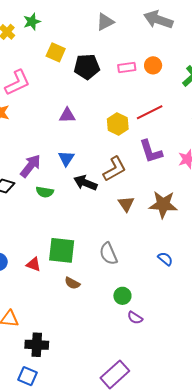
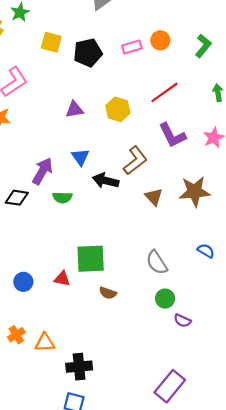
yellow hexagon: (118, 124) -> (118, 109), moved
gray semicircle: (108, 254) -> (157, 262), moved

